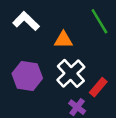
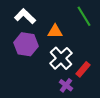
purple hexagon: (27, 76) -> (26, 44), moved

